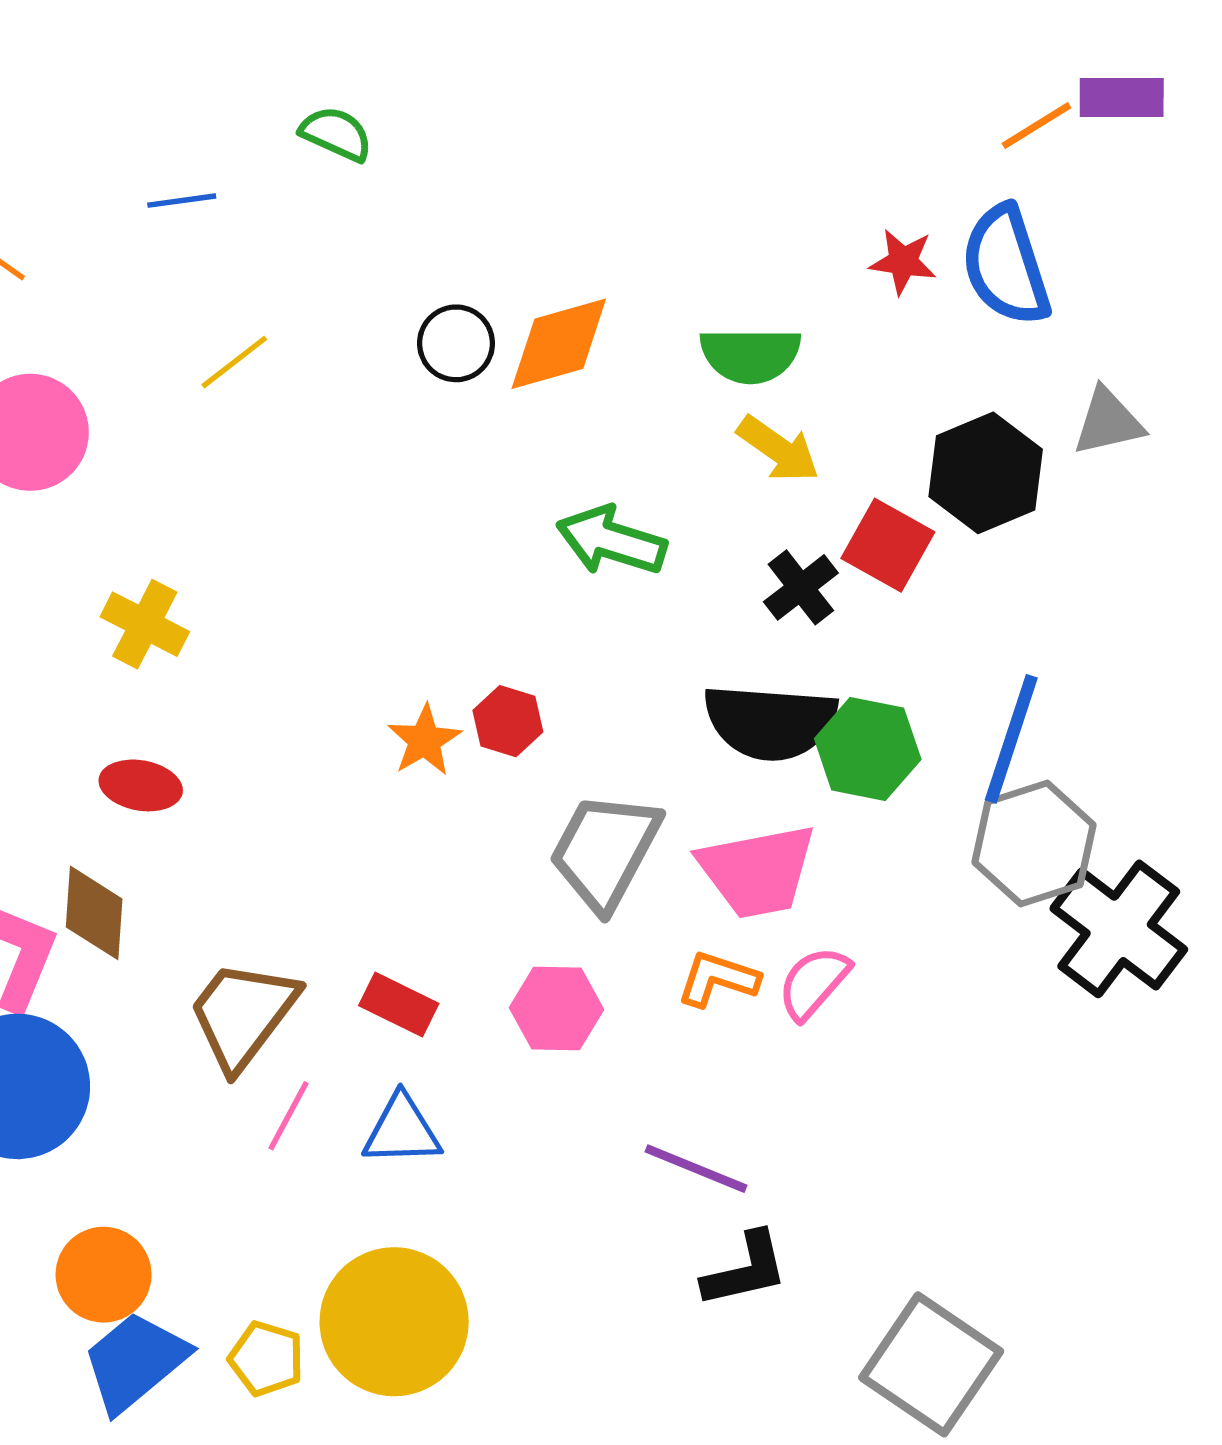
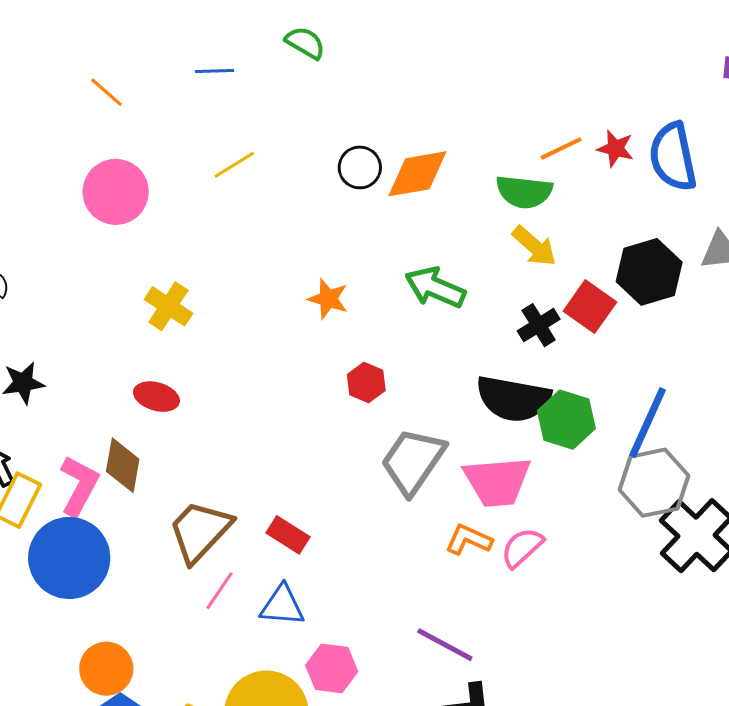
orange line: (1036, 126) -> (561, 148), moved
orange star: (424, 740) -> (328, 299), moved, turned -30
pink hexagon: (557, 1009) -> (332, 668), moved

